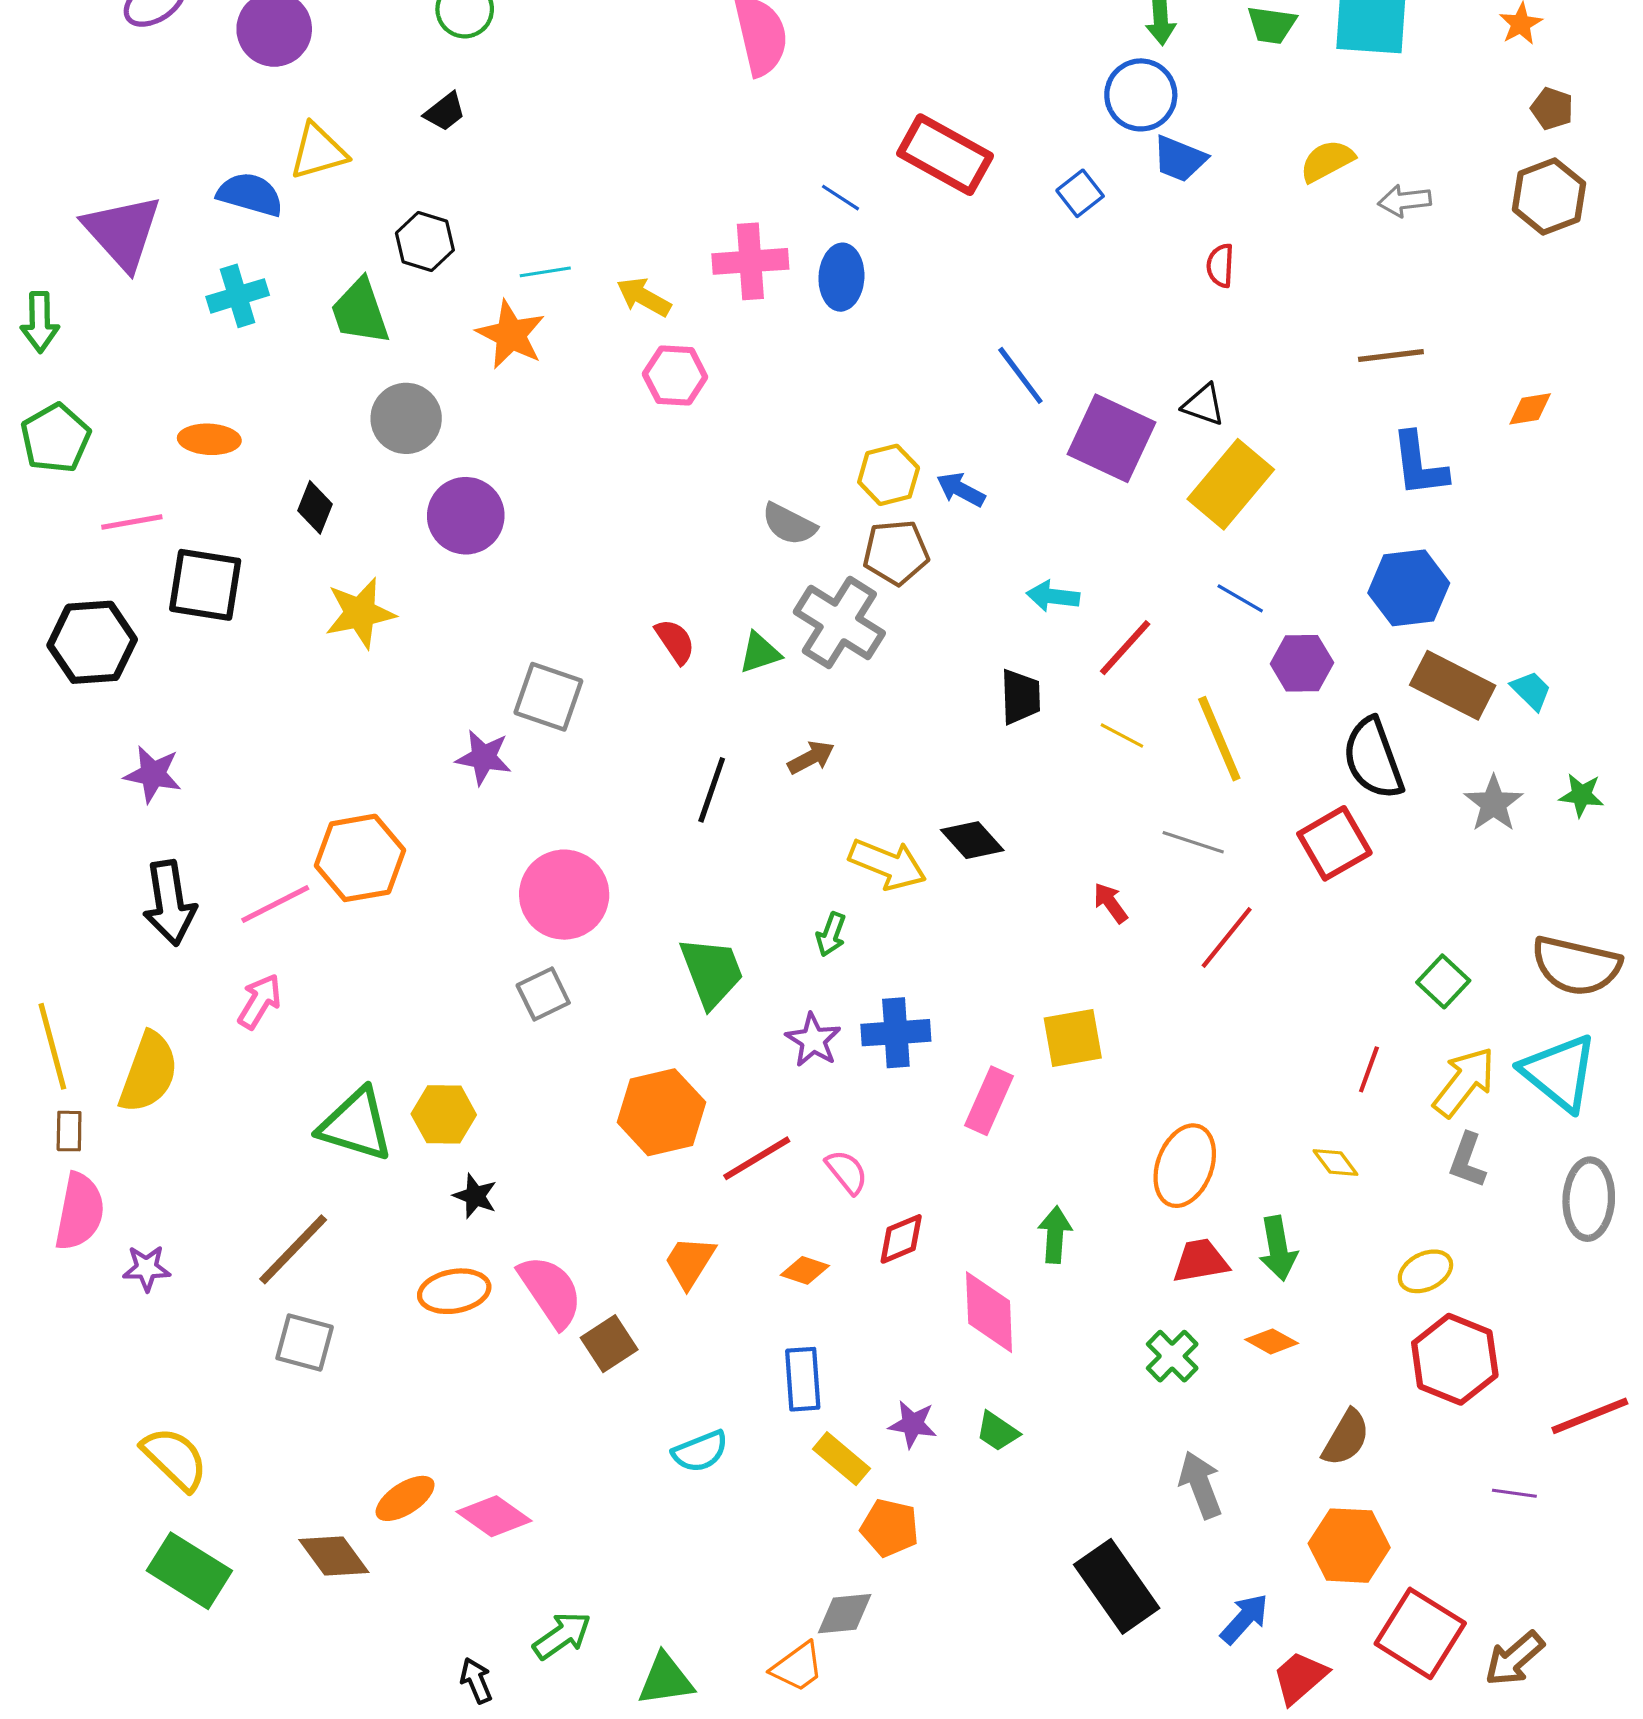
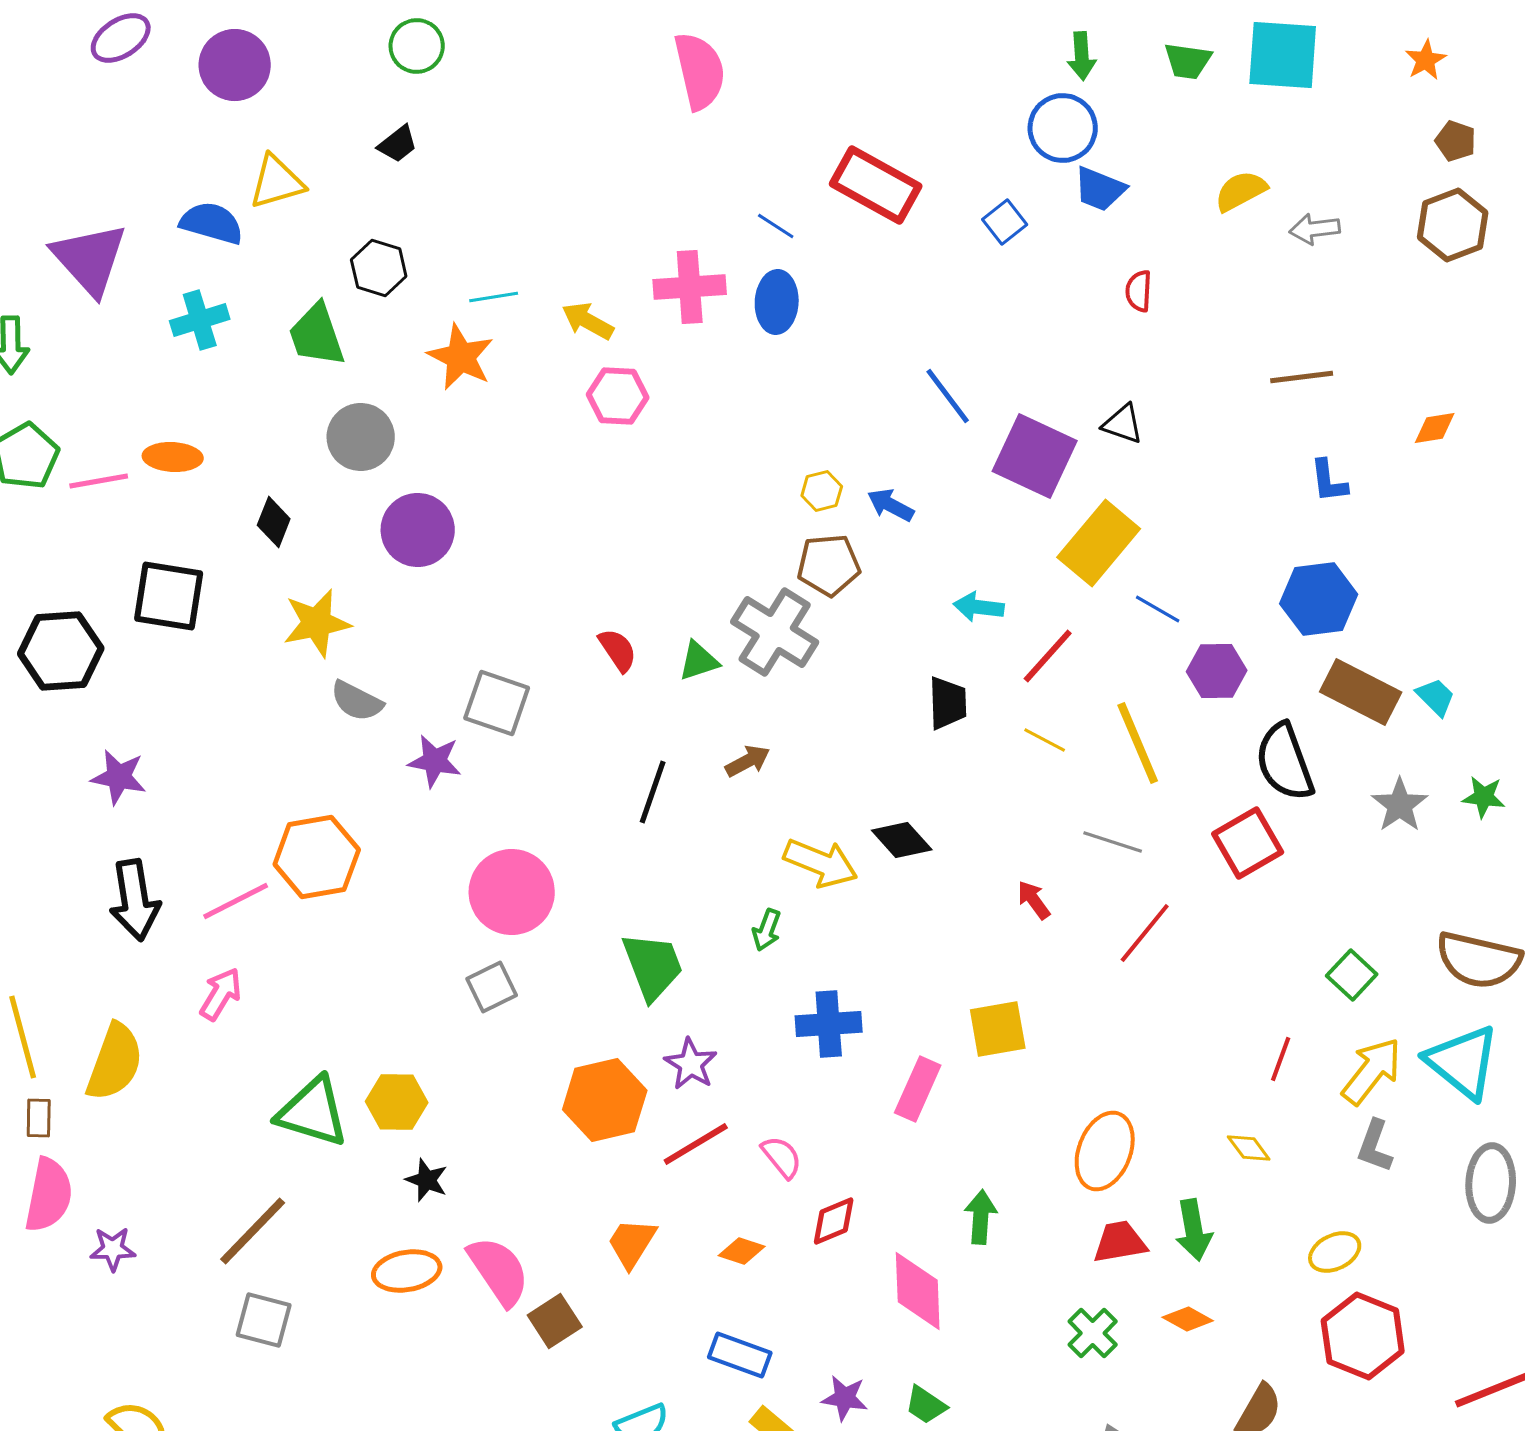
blue L-shape: (1419, 464) -> (1329, 481), size x0.7
yellow hexagon: (889, 475) -> (822, 491), size x0.7
yellow rectangle: (1231, 484) -> (1099, 543), moved
pink line: (132, 522) -> (99, 481), moved
gray semicircle: (789, 524) -> (357, 701), moved
purple star: (813, 1040) -> (691, 1064), moved
blue rectangle: (803, 1379) -> (740, 1355), turned -66

